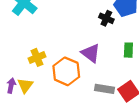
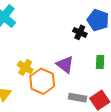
yellow cross: (37, 57) -> (25, 67), moved, turned -35

